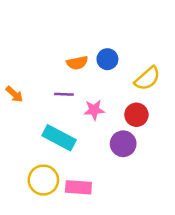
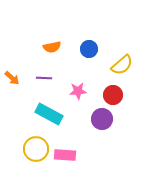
orange semicircle: (77, 63) -> (52, 47), moved
purple line: (64, 94) -> (44, 78), moved

